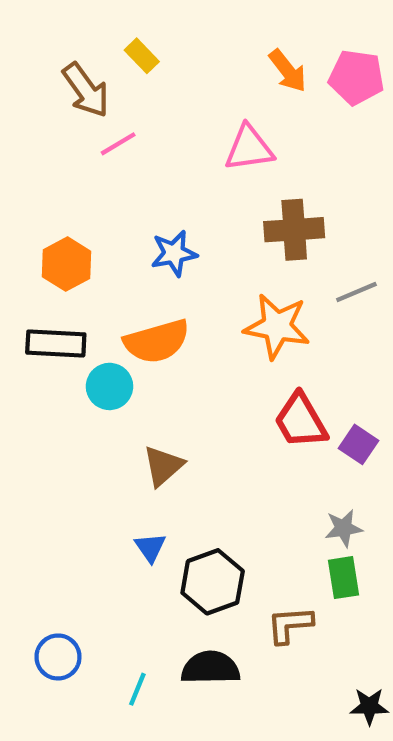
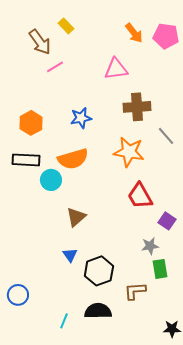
gray line: (356, 292) -> (166, 136), turned 72
purple square: (359, 444) -> (167, 221), moved
gray star: (344, 528) -> (150, 246), moved
blue circle: (58, 657) -> (18, 295), moved

